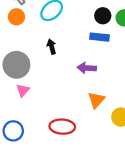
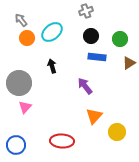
black circle: (103, 16) -> (91, 36), moved
orange circle: (16, 17) -> (27, 38), moved
purple arrow: (87, 68) -> (85, 86), turned 48

